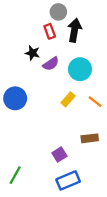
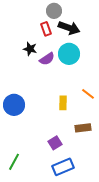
black arrow: (75, 30) -> (69, 28), turned 100
cyan circle: (80, 69) -> (69, 54), moved
blue circle: (15, 98) -> (14, 105), moved
yellow rectangle: (68, 99) -> (63, 103), moved, turned -40

